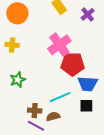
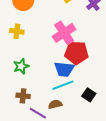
blue trapezoid: (88, 84) -> (64, 69), moved
black square: (86, 106) -> (89, 95), turned 32
brown cross: (35, 111) -> (23, 96), moved

